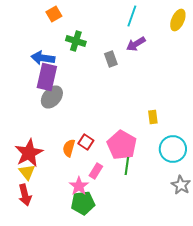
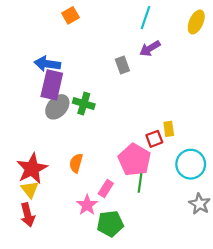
orange square: (54, 14) -> (71, 15), moved
green cross: (76, 41) -> (84, 104), moved
red square: (86, 142) -> (154, 139), moved, turned 35
green pentagon: (83, 203) -> (110, 224), moved

